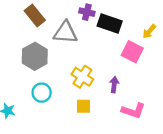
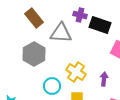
cyan circle: (42, 93) -> (52, 86), moved

